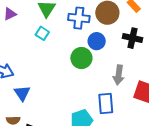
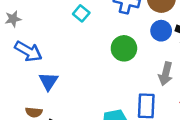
blue circle: (97, 41) -> (161, 31), moved

